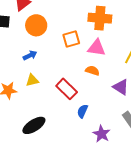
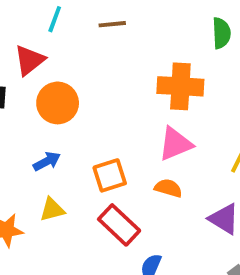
orange square: (71, 39) -> (110, 175), moved
pink triangle: (97, 48) -> (175, 144), turned -30

